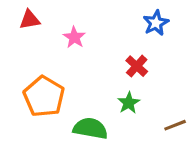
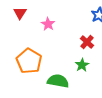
red triangle: (30, 20) -> (20, 13), turned -48

